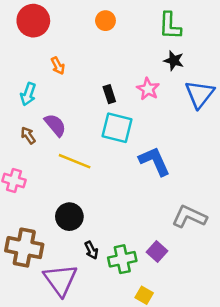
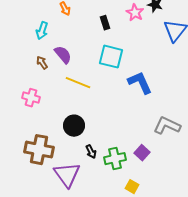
pink star: (148, 89) -> (135, 13), moved
black rectangle: (109, 94) -> (105, 23), moved

